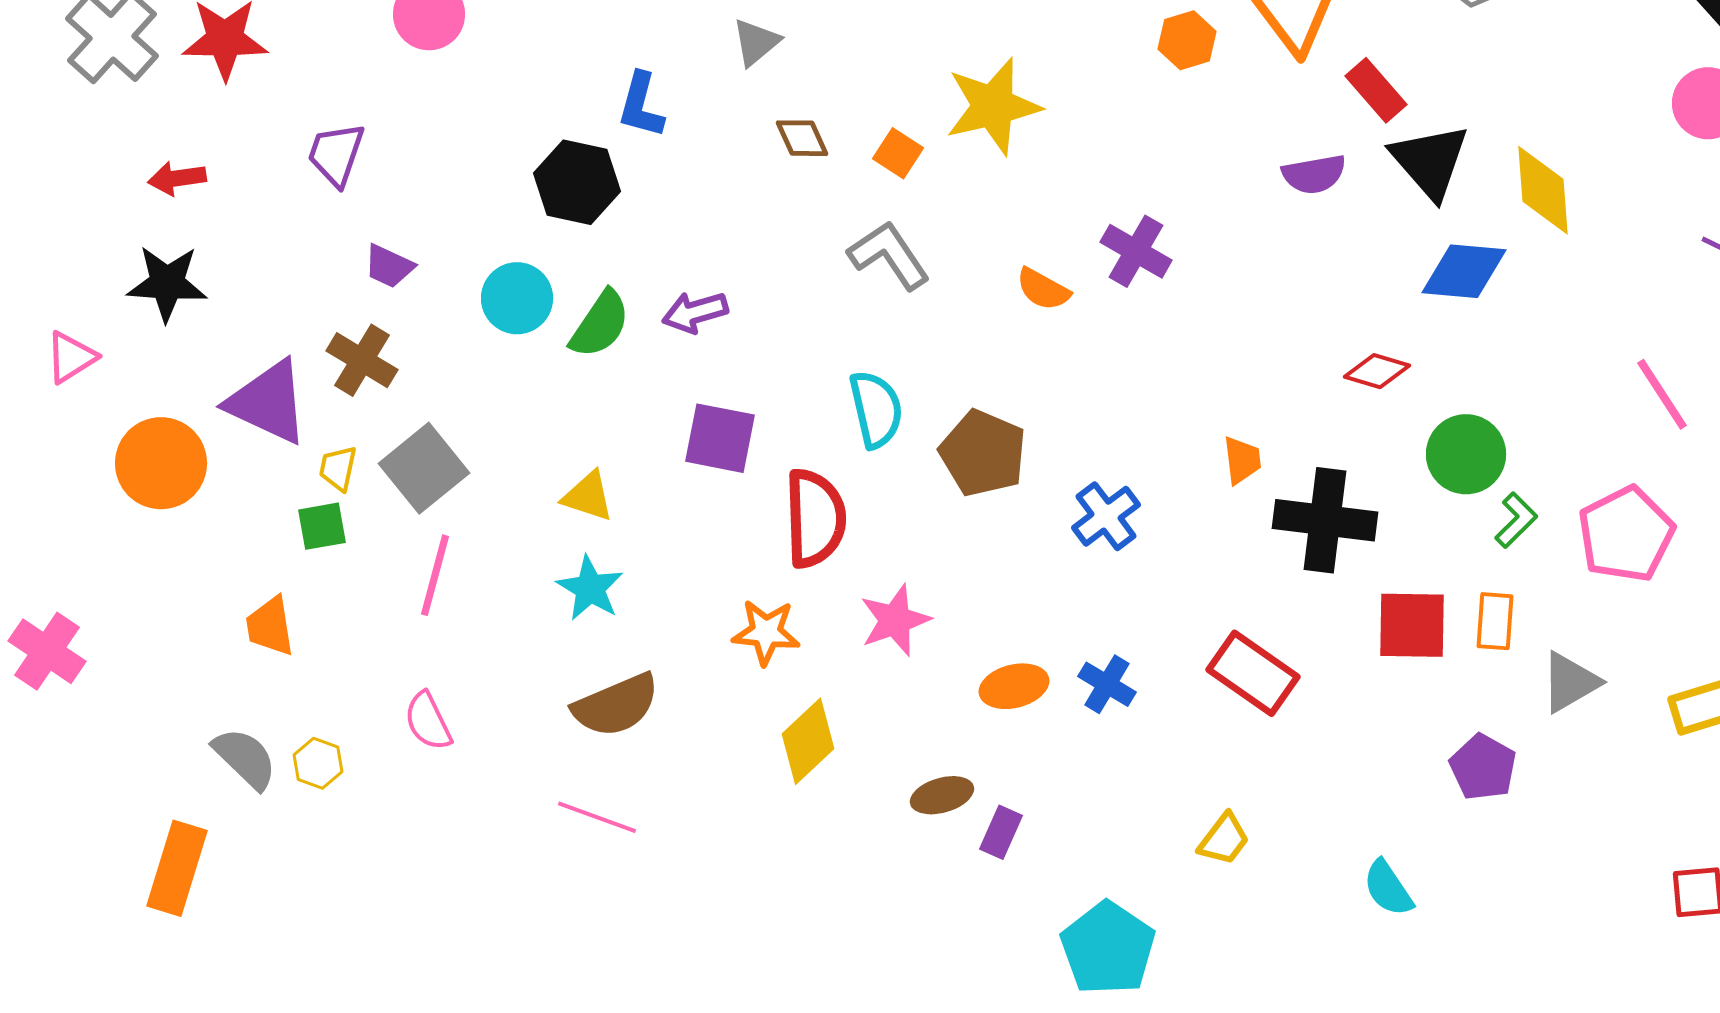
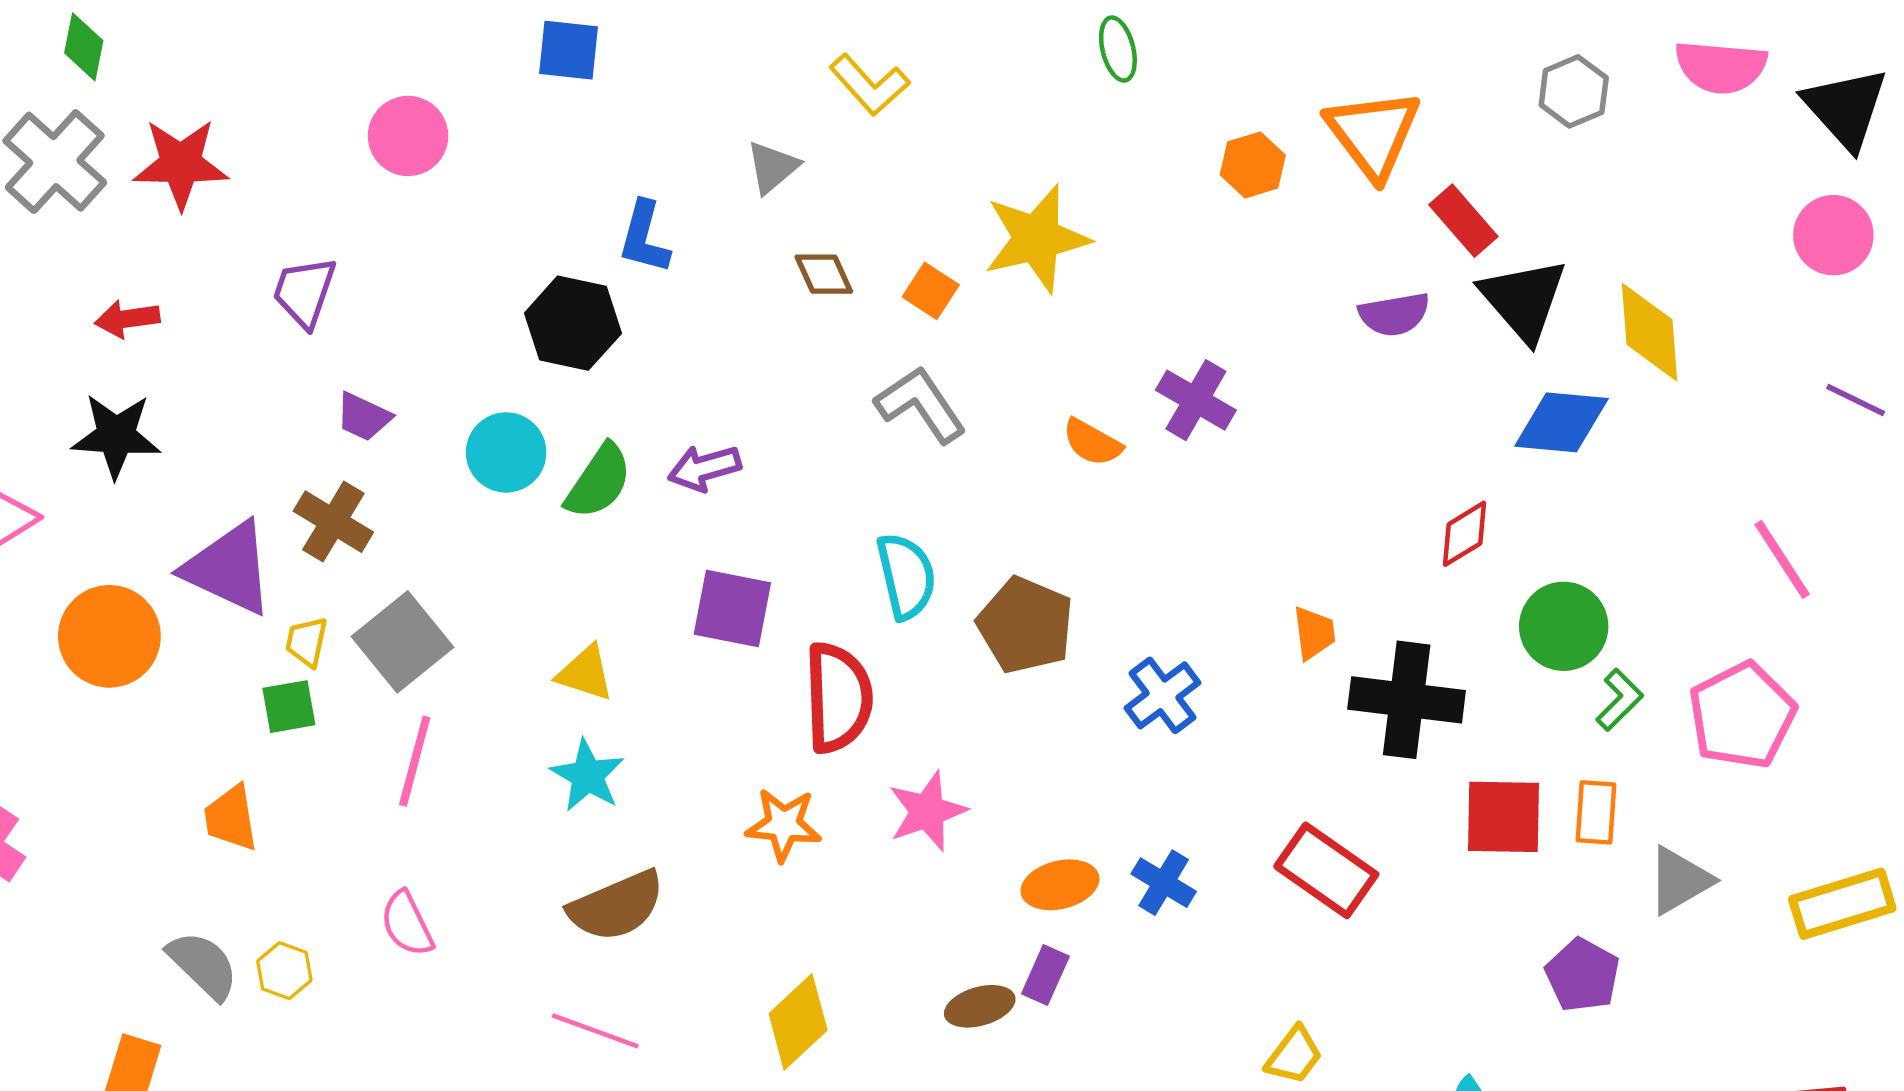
red diamond: (1377, 371) -> (1465, 534), turned -48
yellow diamond: (808, 741) -> (798, 1022), moved
purple rectangle: (1001, 832) -> (1045, 975), moved

